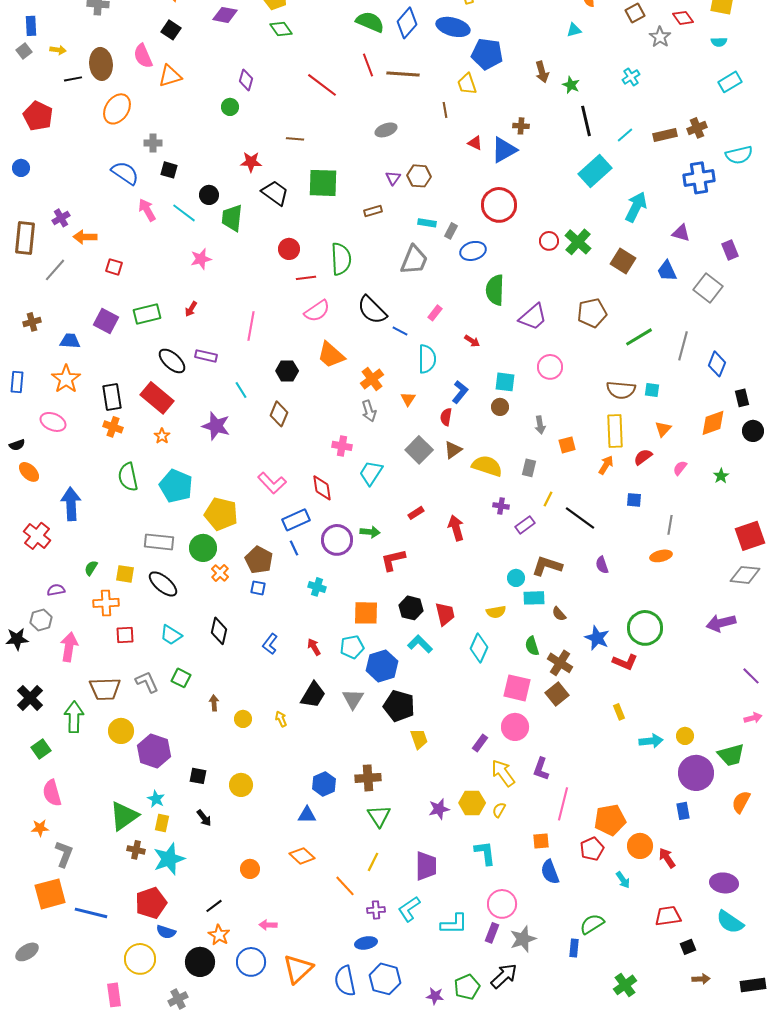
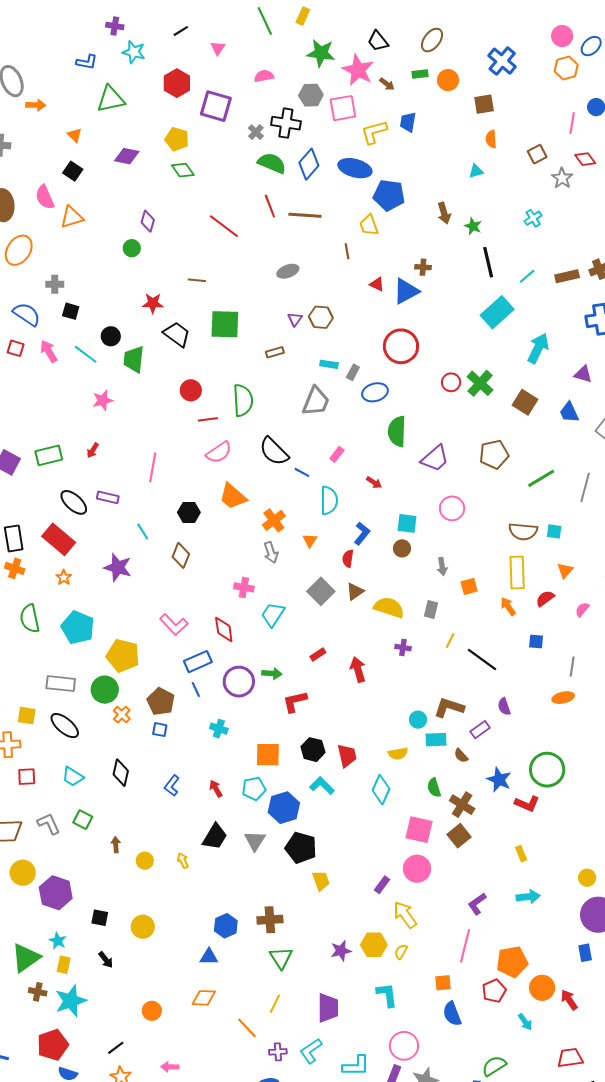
red square: (114, 267) -> (16, 348), moved
orange arrow: (606, 465) -> (508, 606), turned -66
purple rectangle: (525, 525) -> (480, 730), moved
cyan arrow: (651, 741) -> (528, 897), moved
purple L-shape: (541, 769) -> (477, 904), moved, turned 35
orange diamond: (302, 856) -> (204, 998), turned -40

